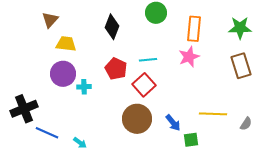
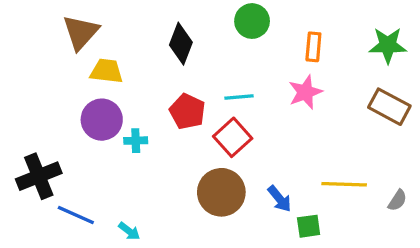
brown triangle: (50, 20) -> (81, 32), size x1.4
orange rectangle: (194, 29) -> (313, 47), size x0.7
brown rectangle: (241, 66) -> (389, 107), turned -45

